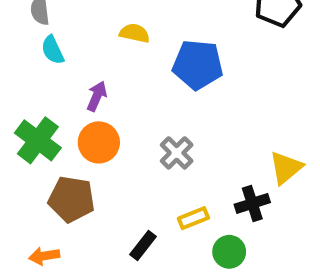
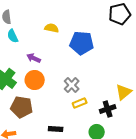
purple arrow: (97, 96) -> (34, 58), turned -88
yellow rectangle: (193, 218) -> (80, 103), moved
black rectangle: (143, 245) -> (56, 129), turned 56

